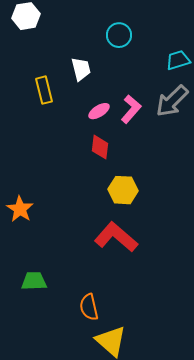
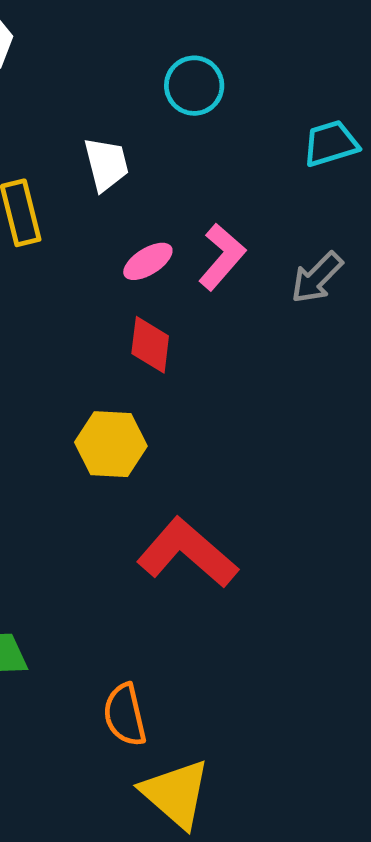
gray arrow: (172, 101) -> (317, 278), moved, size x0.7
yellow hexagon: (123, 190) -> (111, 444), moved

